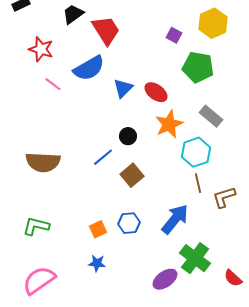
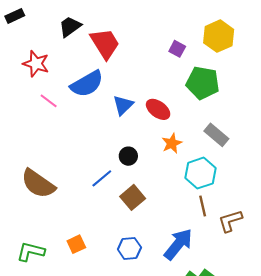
orange star: (169, 124) -> (172, 143), size x0.7
brown semicircle: (43, 162) -> (38, 184), turned 32
orange square: (98, 229) -> (76, 244), moved

